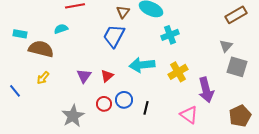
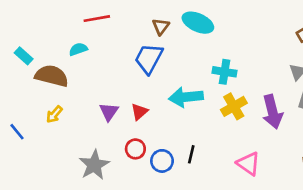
cyan rectangle: (20, 34) -> (24, 56), turned 32
cyan cross: (170, 35) -> (225, 72), moved, turned 30
purple arrow: (206, 90) -> (272, 112), moved
blue circle: (124, 100) -> (162, 161), moved

